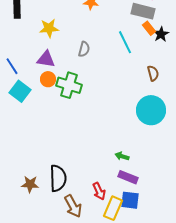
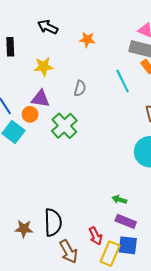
orange circle: (48, 79) -> (30, 114), moved
green cross: (69, 85) -> (64, 126), turned 30

